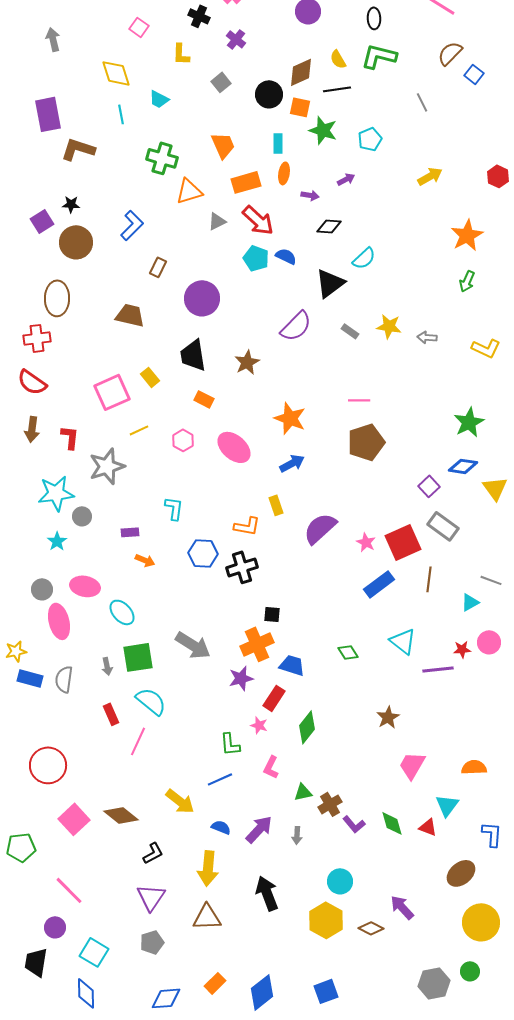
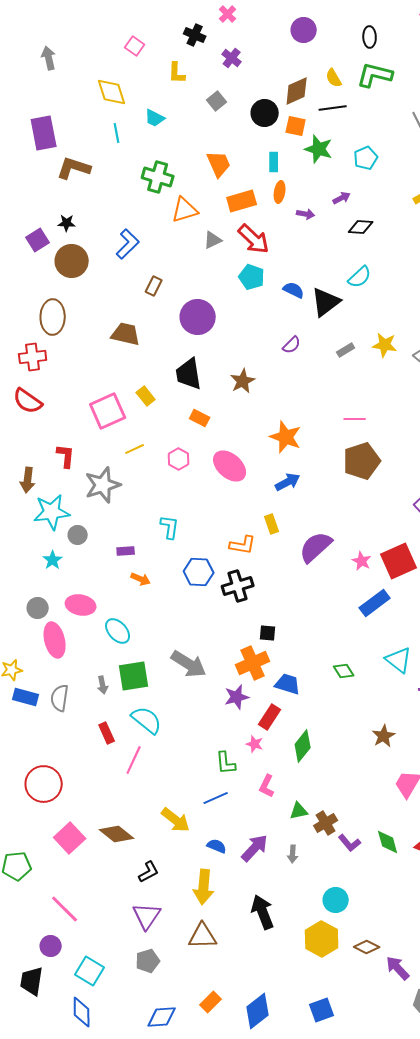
black diamond: (329, 226) -> (361, 227), moved
blue semicircle: (286, 256) -> (294, 290), moved
purple semicircle: (296, 326) -> (292, 345), size x0.6
gray rectangle: (350, 331) -> (346, 350), turned -66
brown arrow: (32, 429) -> (28, 480), moved
purple arrow: (402, 907) -> (398, 968), moved

